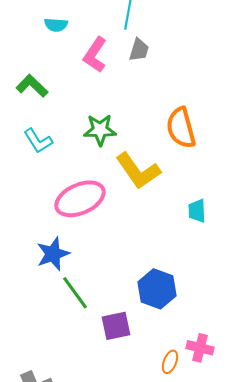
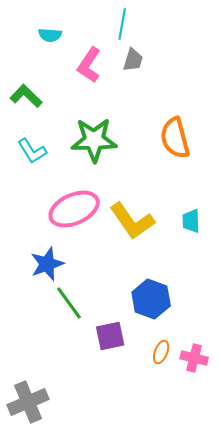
green star: (100, 130) -> (94, 140), size x1.4
yellow L-shape: (138, 171) -> (132, 221), moved
orange ellipse: (170, 362) -> (161, 352), moved

